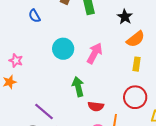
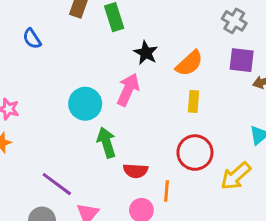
black star: (125, 17) -> (146, 53), moved
cyan circle: (63, 49) -> (85, 104), moved

